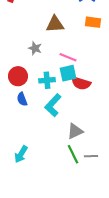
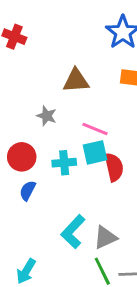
red semicircle: (81, 83) -> (114, 167), turned -120
blue semicircle: (22, 99) -> (28, 191), turned 48
cyan L-shape: (53, 105) -> (73, 232), moved

